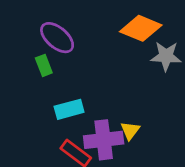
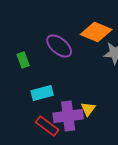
purple ellipse: (57, 38) -> (59, 46), moved

